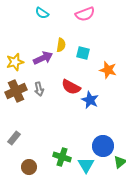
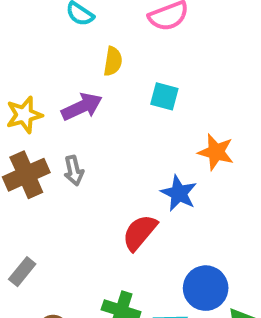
yellow semicircle: (61, 45) -> (113, 61), moved
orange star: (108, 70) -> (216, 152), moved
red semicircle: (71, 87) -> (140, 232), moved, turned 102

